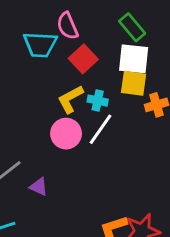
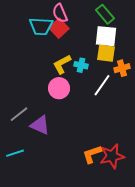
red square: (83, 59) -> (59, 28), moved
white line: (100, 129) -> (102, 85), moved
purple triangle: (39, 187) -> (40, 125), size x1.5

